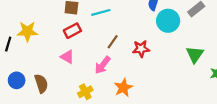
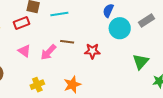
red rectangle: (72, 31) -> (22, 23), moved
brown line: (113, 42) -> (67, 42), turned 56
pink arrow: (103, 65) -> (48, 52), moved

